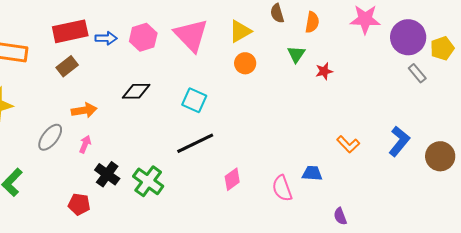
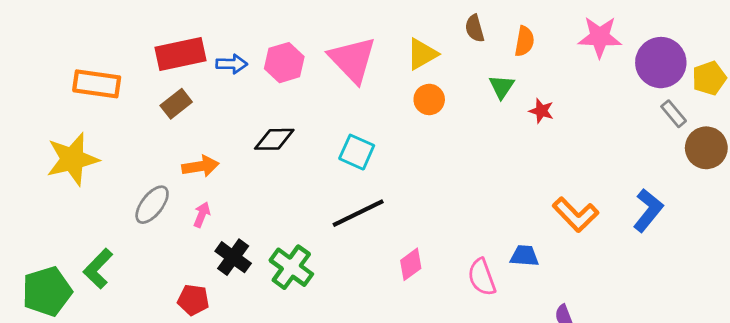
red star: (324, 71) -> (541, 111), turned 30
orange L-shape: (348, 144) -> (576, 215), size x1.4
brown circle: (440, 156) -> (706, 148), moved

